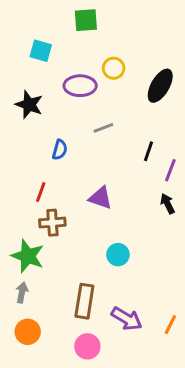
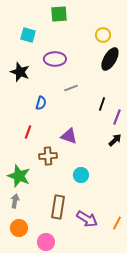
yellow circle: (114, 68) -> (103, 35), moved
black arrow: (167, 204) -> (115, 140), turned 72
brown cross: (52, 223) -> (48, 156), moved
pink circle: (87, 346) -> (46, 242), moved

